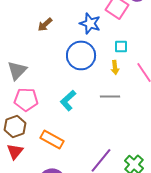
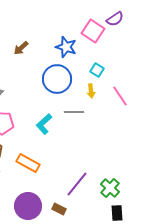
cyan square: (121, 46) -> (97, 70), turned 32
gray line: (110, 96) -> (74, 112), moved

